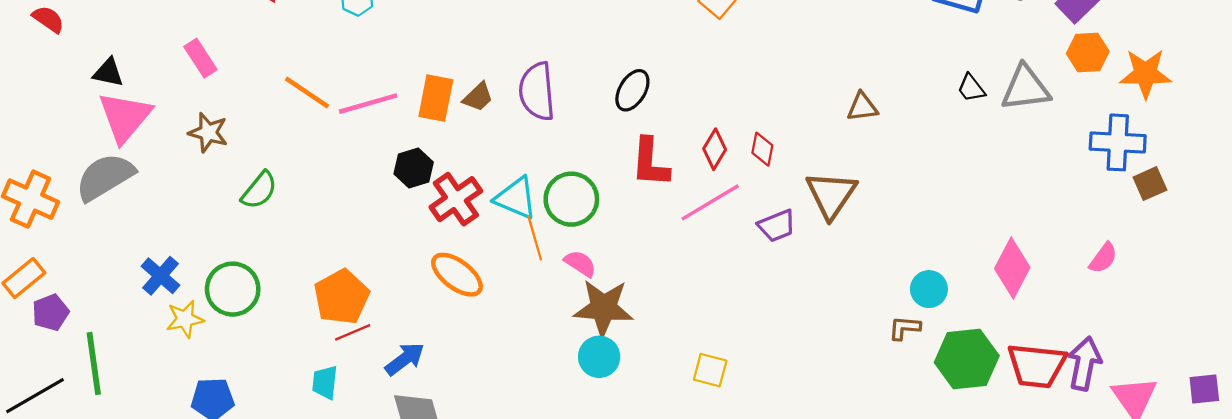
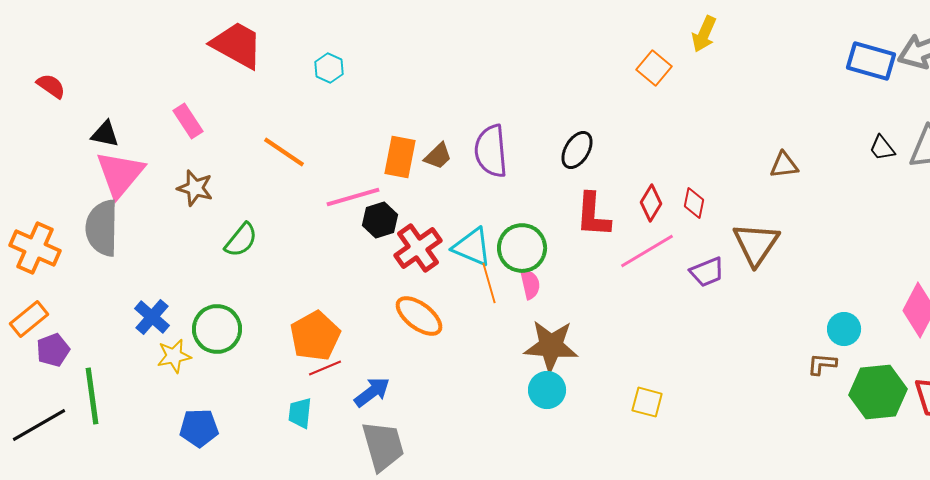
pink line: (368, 104) -> (353, 197), moved
gray semicircle: (105, 177) -> (102, 228), turned -58
pink semicircle: (580, 264) -> (530, 284), moved, turned 44

